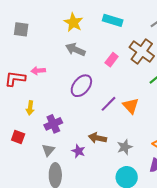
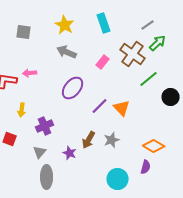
cyan rectangle: (113, 20) -> (104, 23), turned 54
gray square: (21, 29) -> (24, 32), moved
brown arrow: (97, 138) -> (89, 140), turned -72
gray star: (125, 147) -> (112, 140), moved

